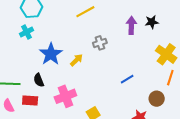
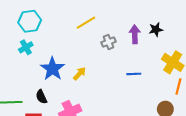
gray cross: (100, 43) -> (108, 42), moved
blue line: (127, 79) -> (134, 74), moved, turned 32

